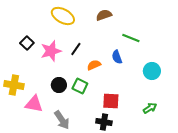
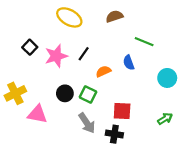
yellow cross: (14, 85) -> (15, 93), turned -36
gray arrow: (62, 120) -> (87, 123), moved

